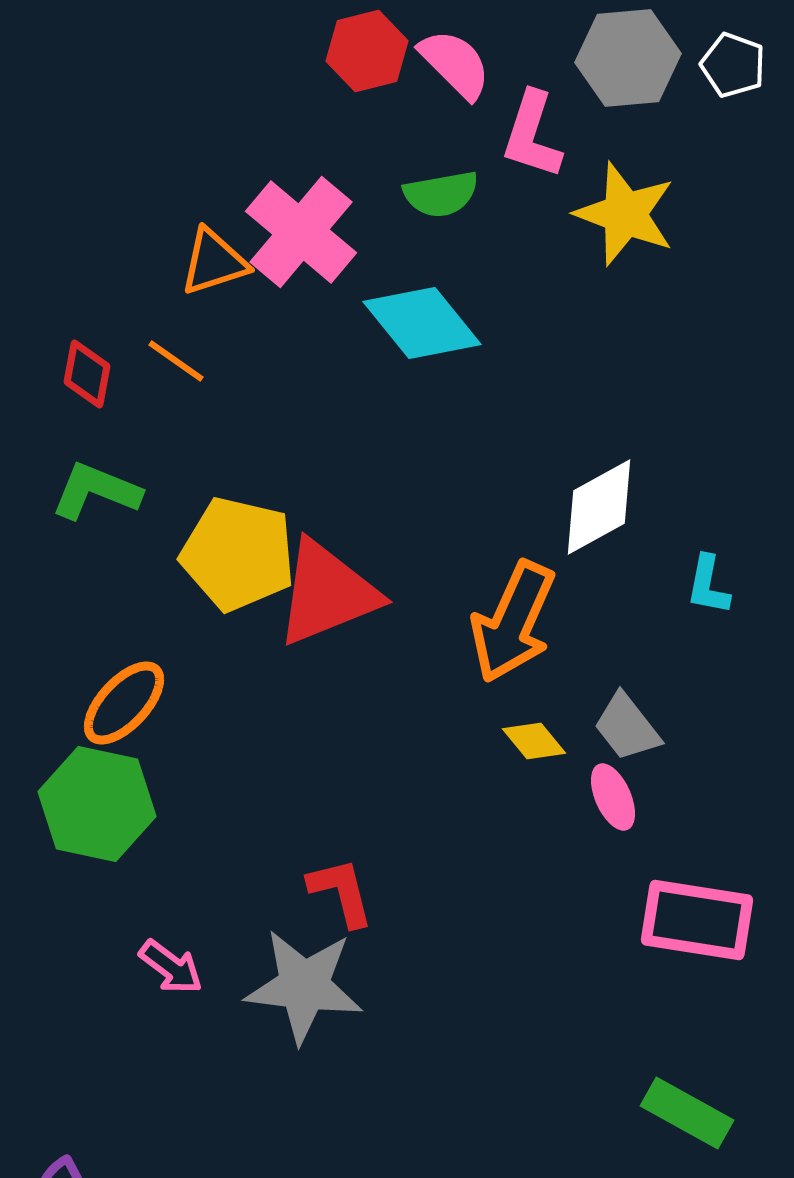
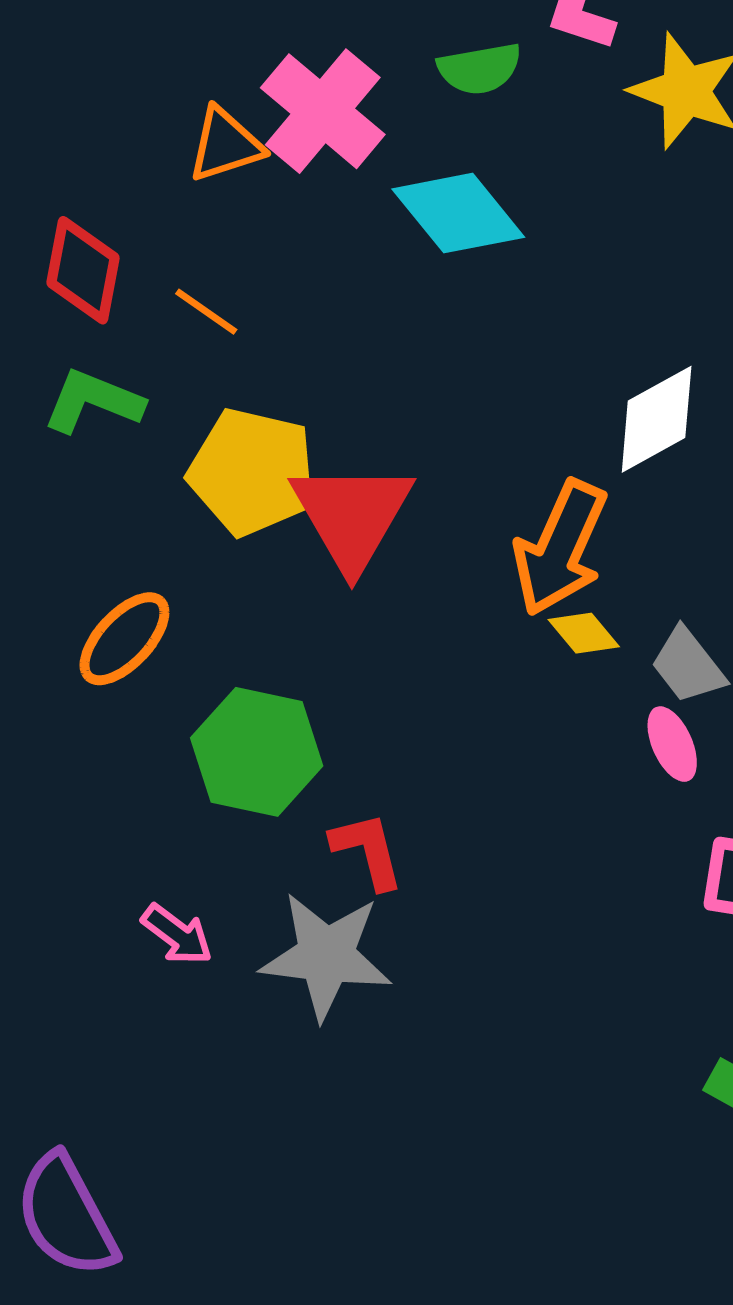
orange line: (176, 361) -> (206, 312), moved
red diamond: (87, 374) -> (83, 270), size x1.4
red triangle: (327, 593) -> (352, 516), turned -38
yellow diamond: (534, 741) -> (584, 633), moved
green hexagon: (97, 804) -> (257, 752), moved

